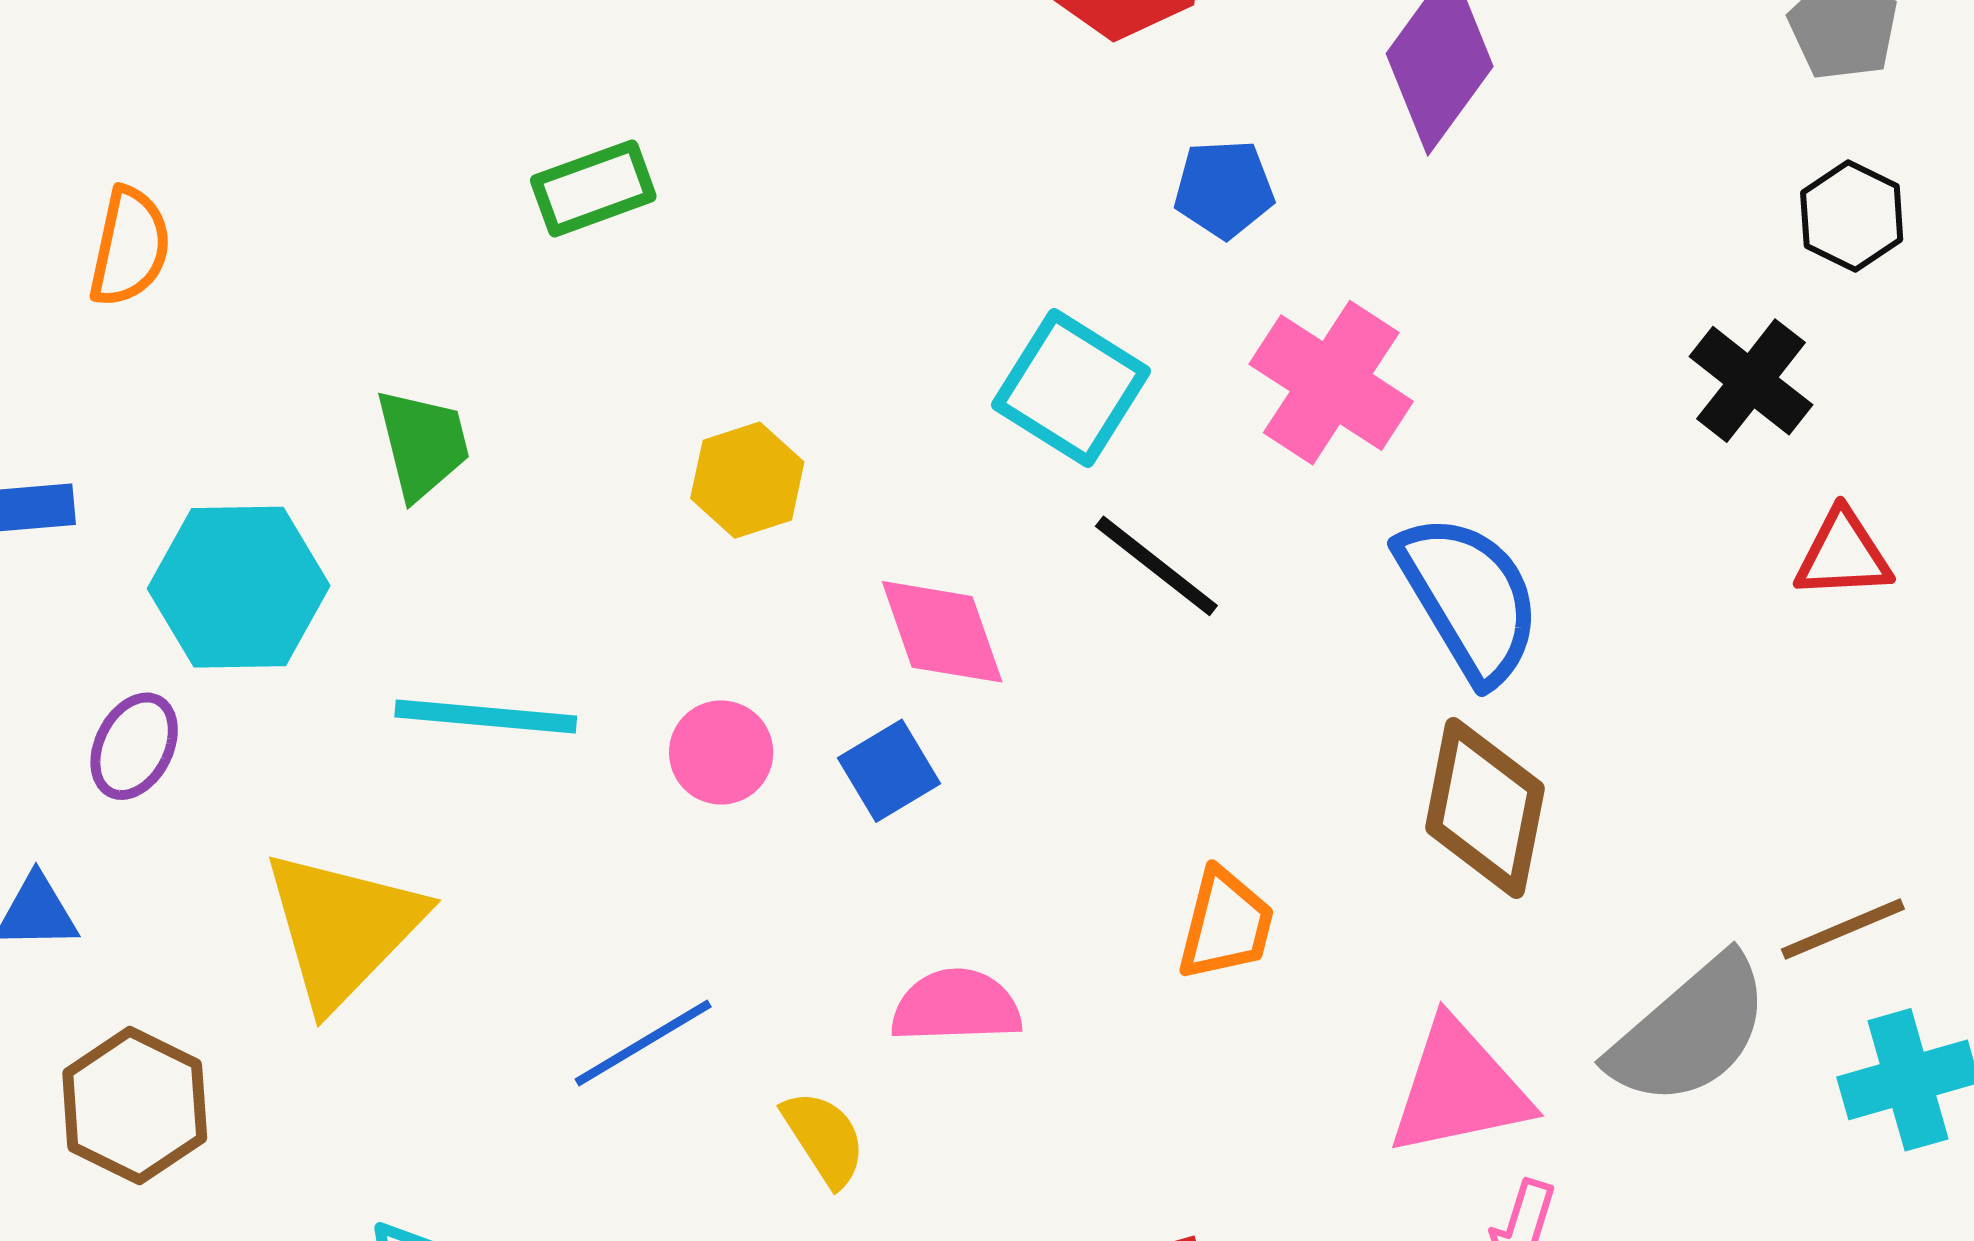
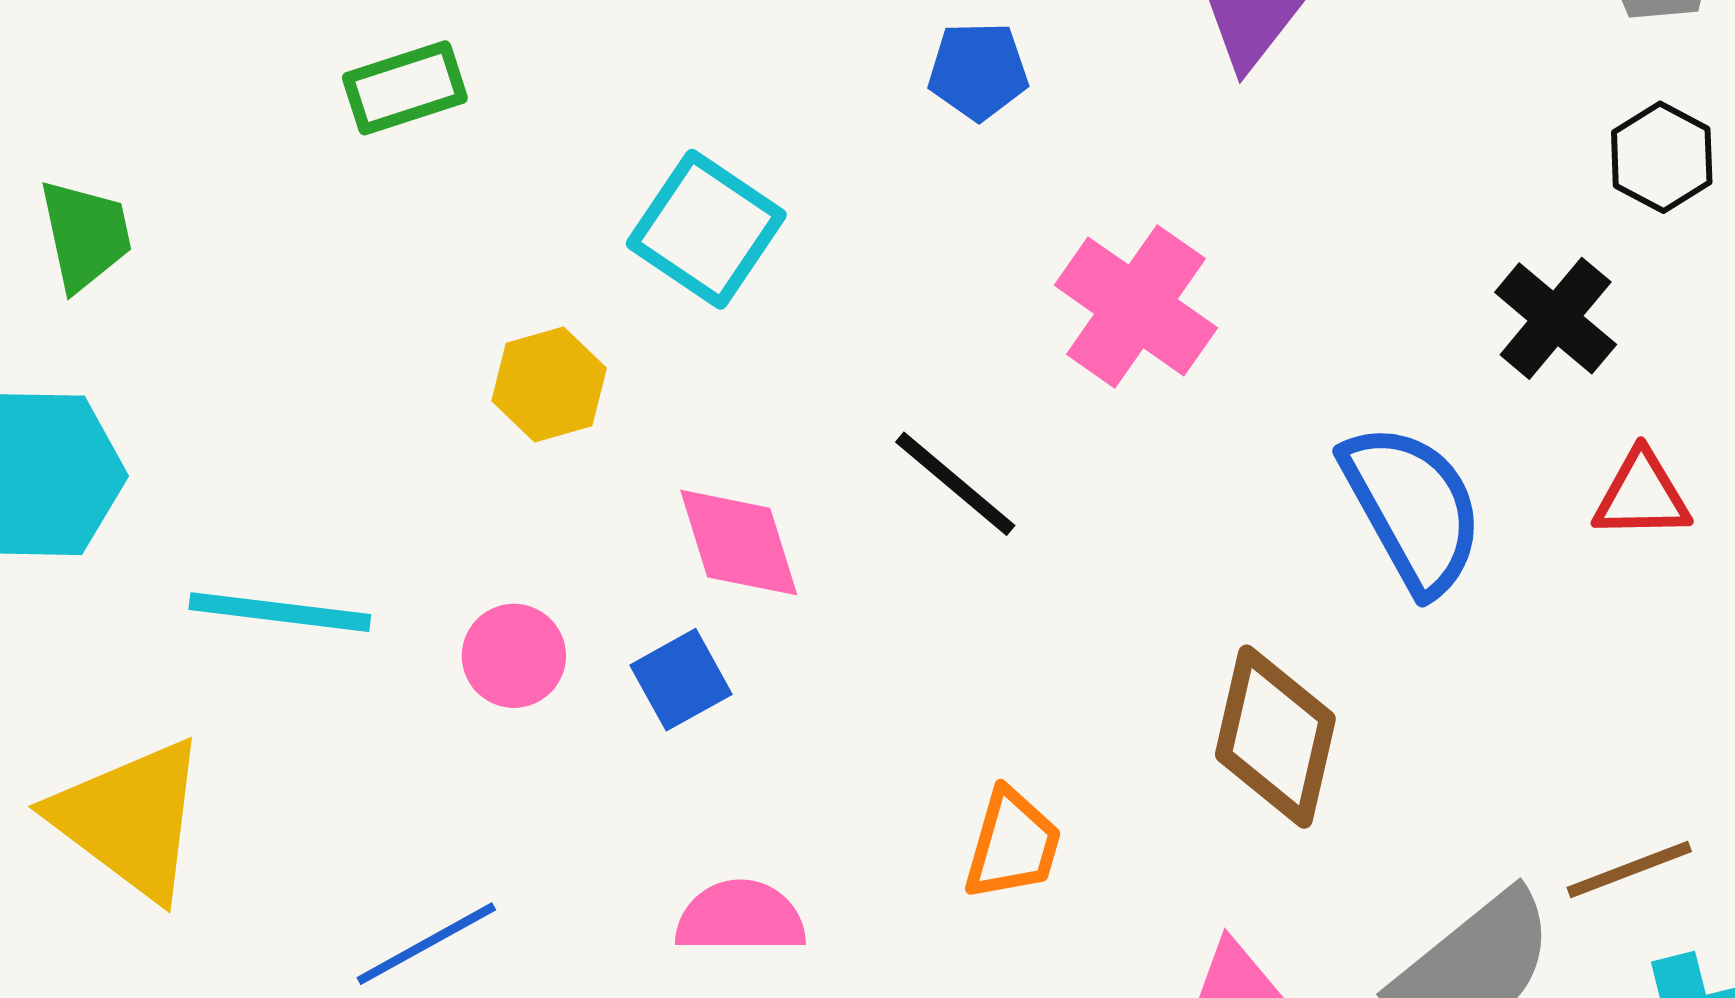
blue pentagon: (1224, 189) -> (978, 71), moved
cyan square: (1071, 388) -> (706, 229), moved
green trapezoid: (423, 444) -> (85, 235), moved
blue semicircle: (1469, 598) -> (1413, 508), moved
yellow triangle: (343, 928) -> (130, 819), turned -39

